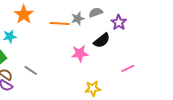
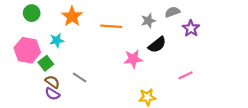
gray semicircle: (96, 12) -> (172, 12), moved
gray star: (78, 18) -> (148, 21), moved
purple star: (119, 22) -> (191, 28), moved

